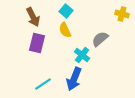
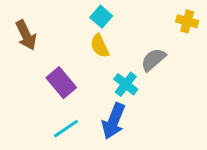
brown arrow: (33, 17) -> (26, 35), moved
purple rectangle: (37, 43) -> (61, 83), moved, turned -54

